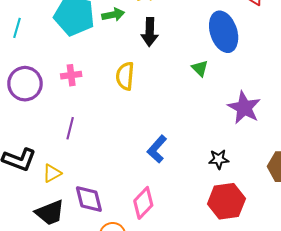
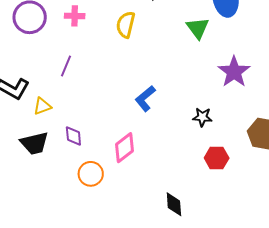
green triangle: (200, 68) -> (198, 28), size x1.4
purple diamond: (89, 199) -> (73, 136), size x0.7
red hexagon: (226, 201) -> (217, 158), moved, size x0.7

